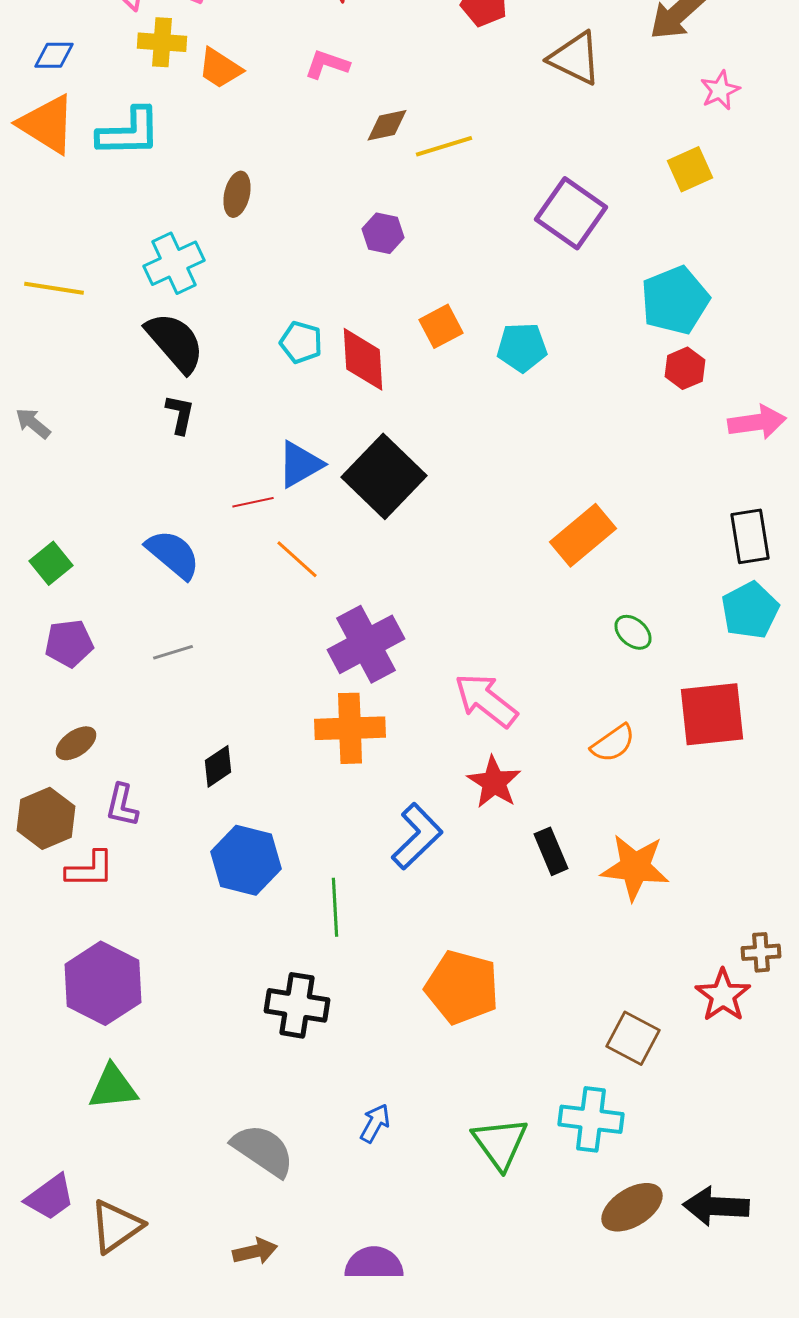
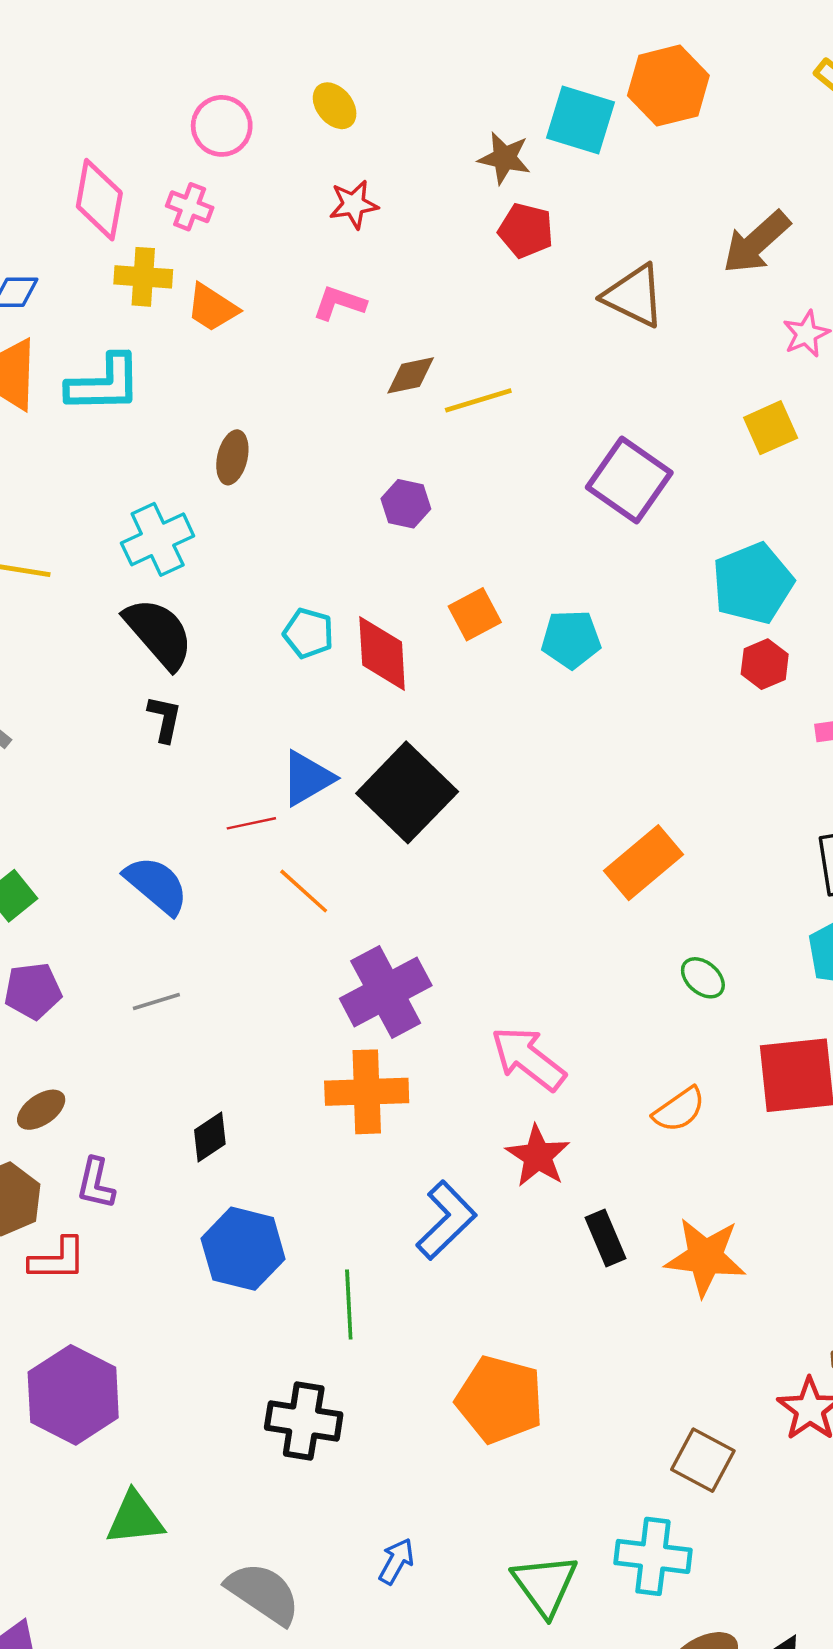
green triangle: (113, 1087) -> (135, 1518), moved

